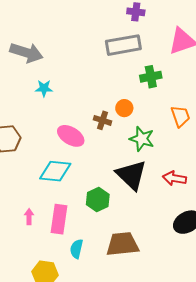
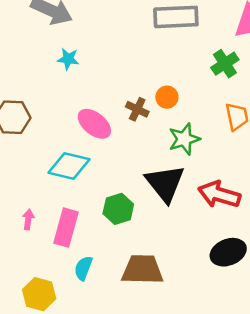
green cross: (151, 77) -> (225, 64), moved, turned -30
green star: (142, 139) -> (184, 139), turned 30
red arrow: (174, 178) -> (219, 194), size x1.4

